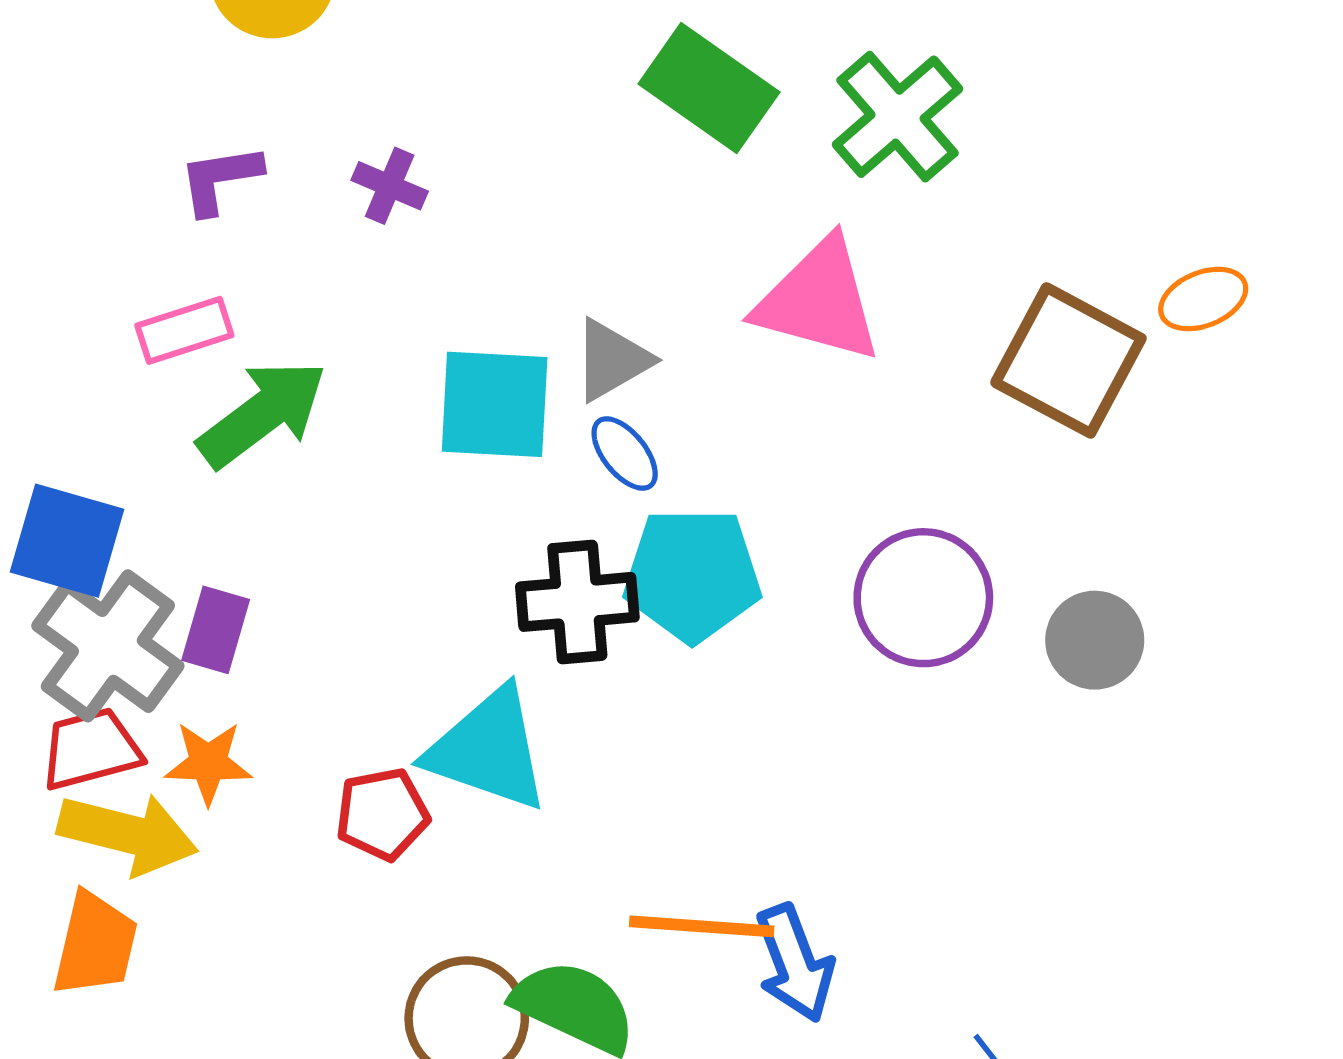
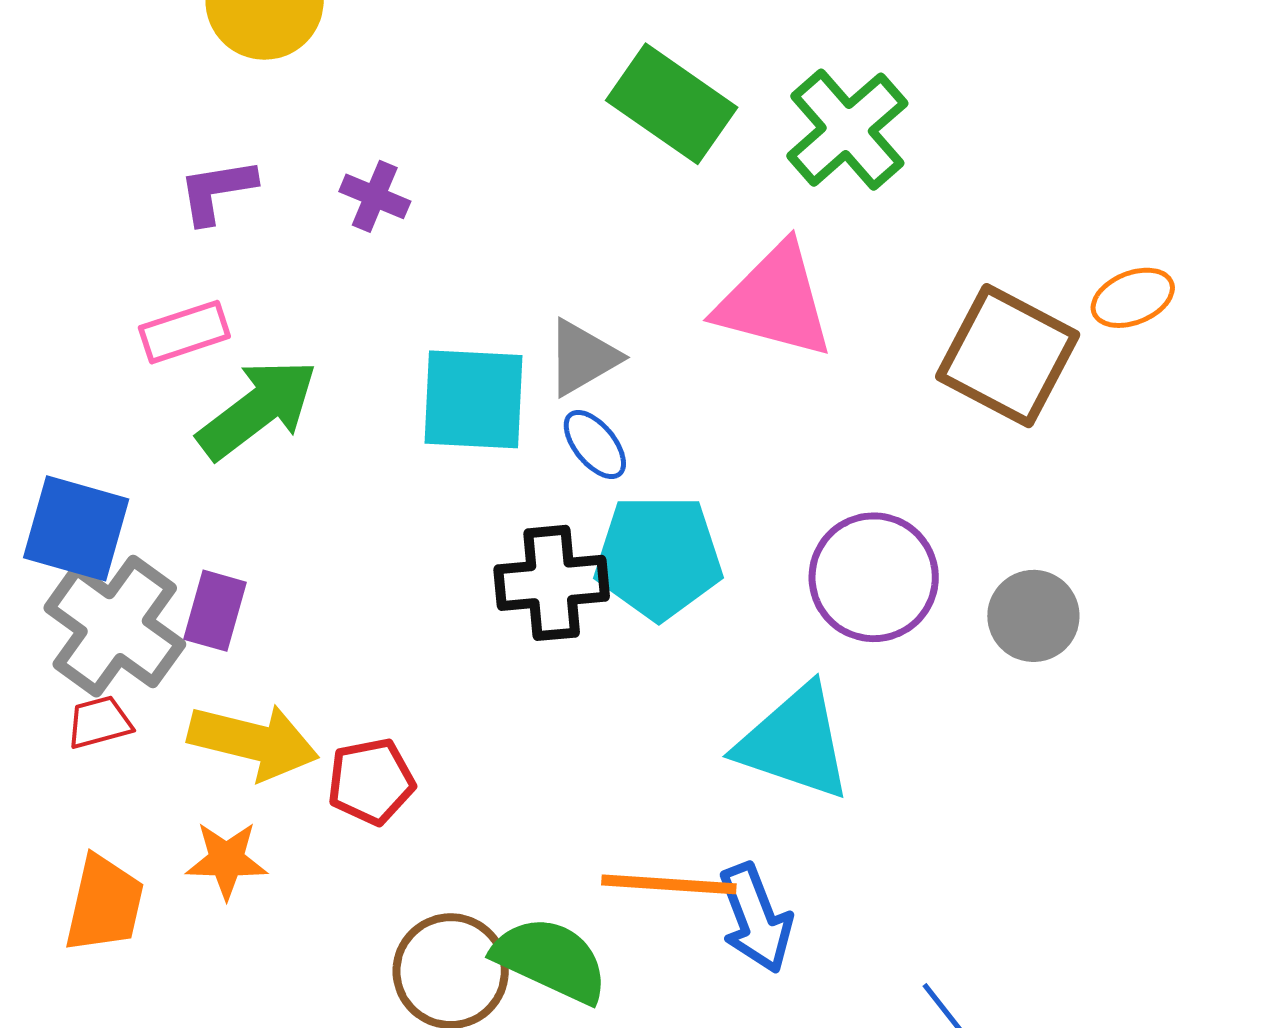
red trapezoid: (91, 749) -> (99, 722), size x0.7
cyan triangle: (488, 750) -> (795, 742), moved
orange star: (208, 763) -> (227, 860), moved
yellow arrow: (128, 834) -> (253, 742), moved

